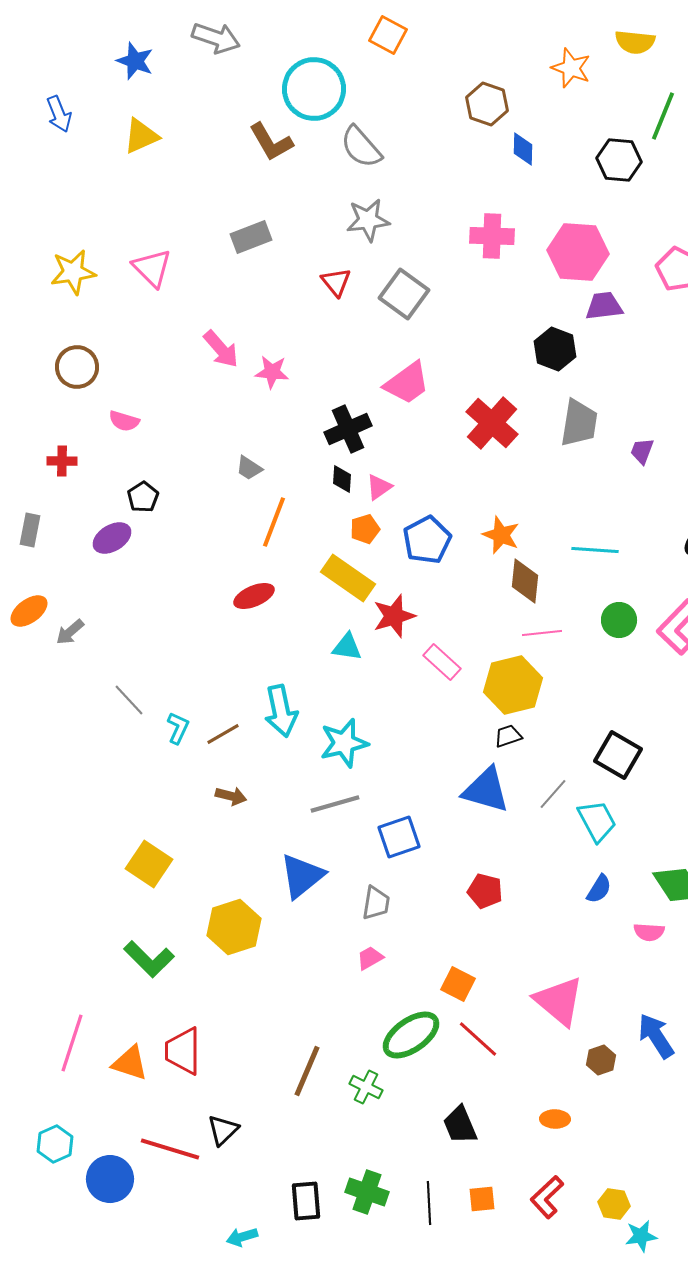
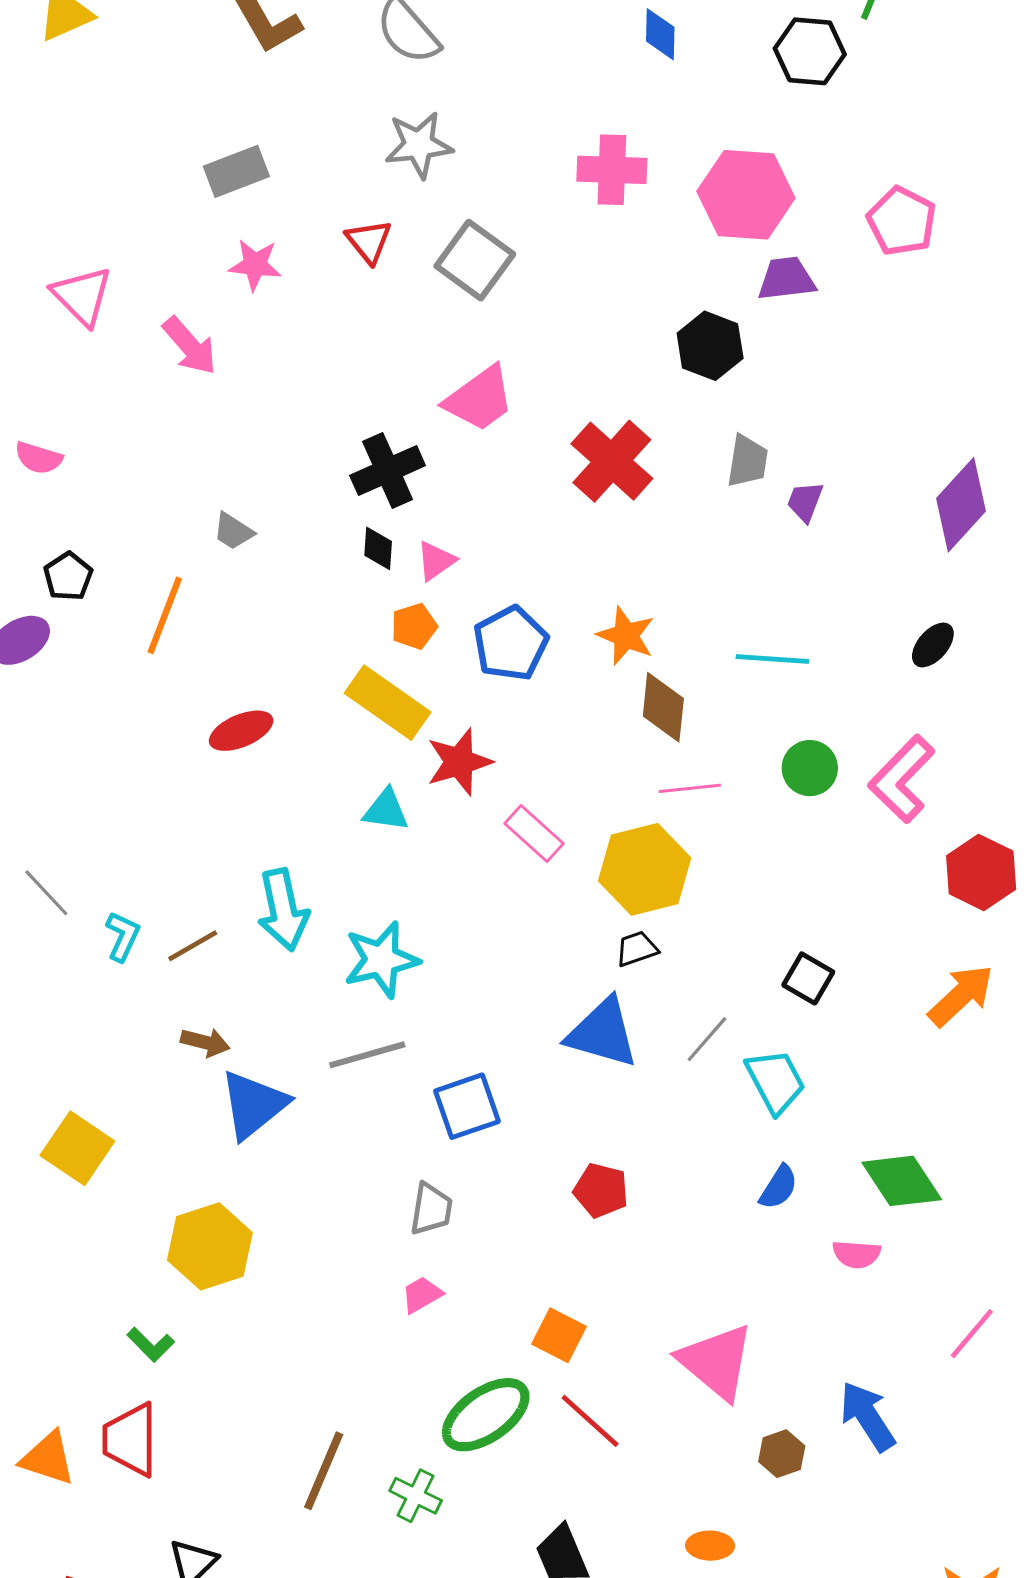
pink triangle: (152, 268) -> (82, 296), moved
pink star: (272, 372) -> (255, 265), moved
gray trapezoid: (579, 423) -> (747, 461), size x0.7
purple trapezoid: (642, 451) -> (805, 502), moved
orange line: (274, 522) -> (165, 615), moved
black square: (618, 755) -> (808, 978), size x0.7
blue triangle: (302, 876) -> (254, 1105), moved
green L-shape: (149, 959) -> (151, 1345), moved, size x0.6

